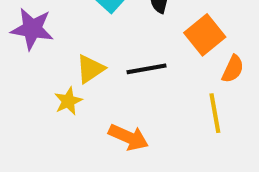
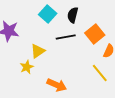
black line: (147, 69) -> (66, 37), moved
yellow line: (215, 113) -> (100, 73), turned -30

